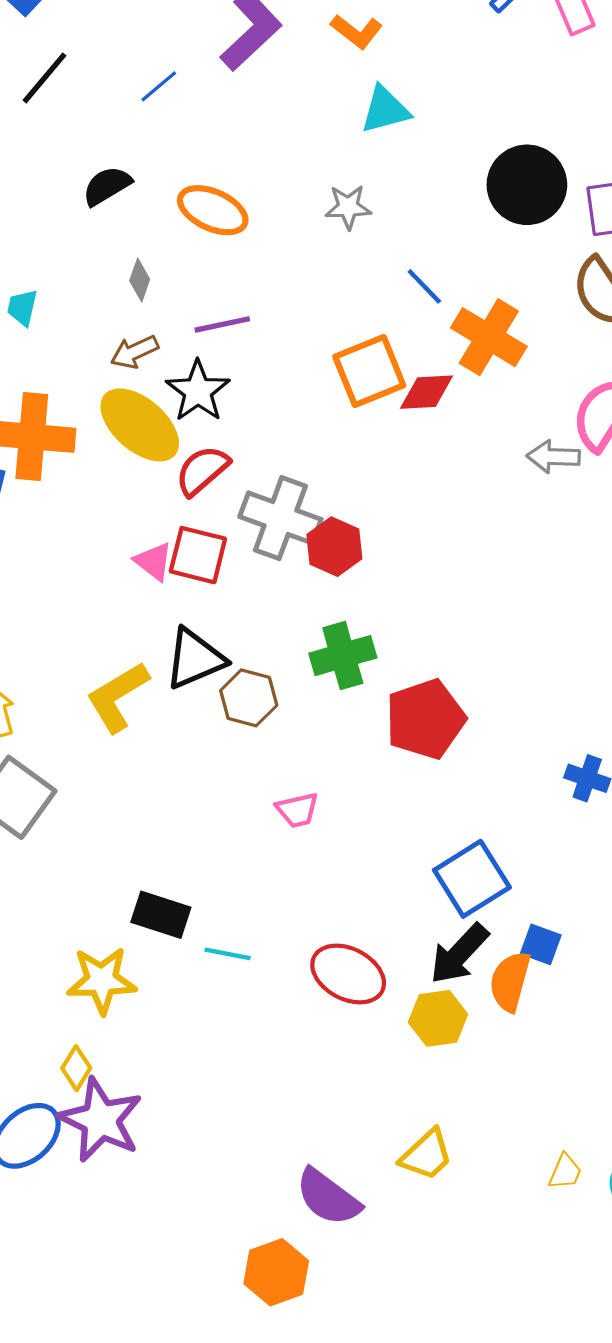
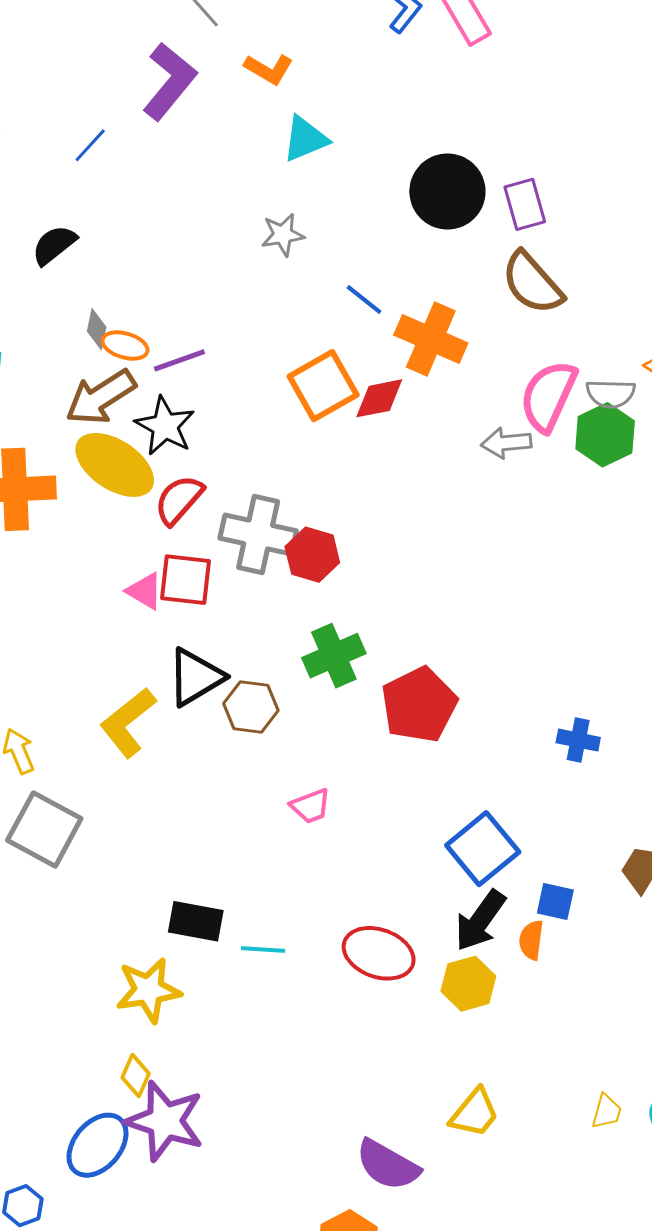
orange ellipse: (213, 210) -> (125, 346), moved, size x0.7
brown arrow: (134, 352) -> (101, 397), size x1.6
orange semicircle: (510, 981) -> (531, 940), size x0.7

